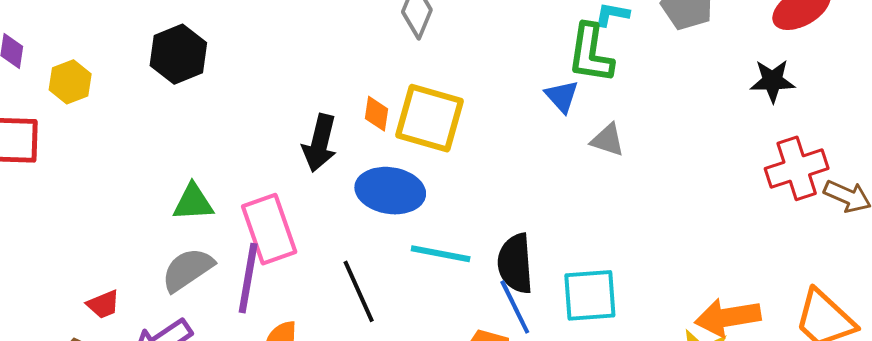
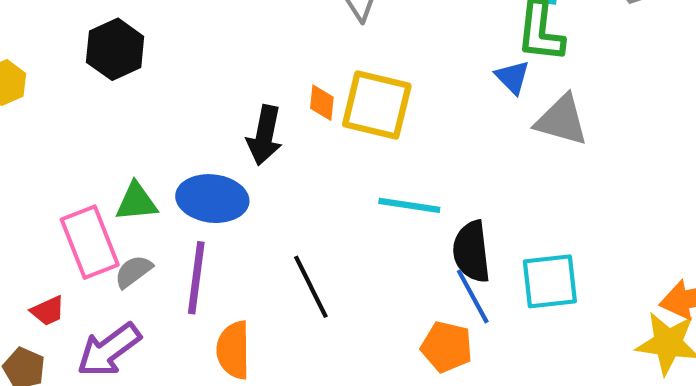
gray triangle: (608, 140) -> (562, 120), size x1.5
blue ellipse: (390, 191) -> (212, 199), moved
pink rectangle: (269, 229) -> (90, 242), moved
cyan line: (441, 254) -> (409, 205), moved
gray semicircle: (188, 270) -> (133, 271), size x0.7

